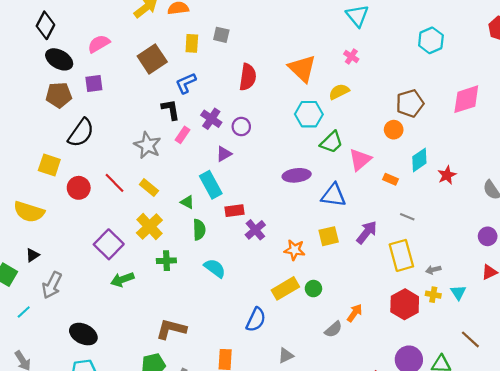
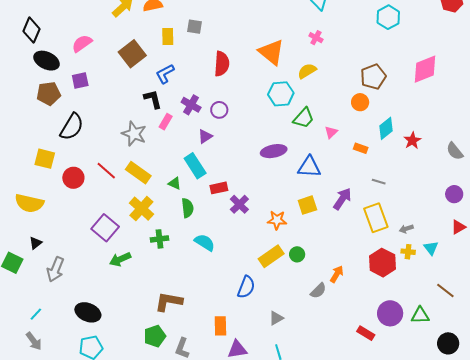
pink triangle: (360, 160) -> (331, 132), size x0.6
yellow rectangle: (149, 188) -> (138, 173), size x1.4
cyan line: (24, 312) -> (36, 314), moved

